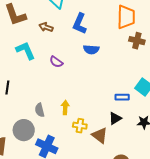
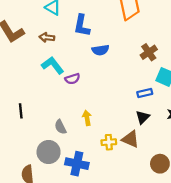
brown cross: (137, 41) -> (149, 52), moved, turned -35
cyan L-shape: (26, 51) -> (53, 65), moved
purple semicircle: (56, 62) -> (72, 79), moved, turned -40
yellow cross: (80, 126) -> (109, 142), moved

